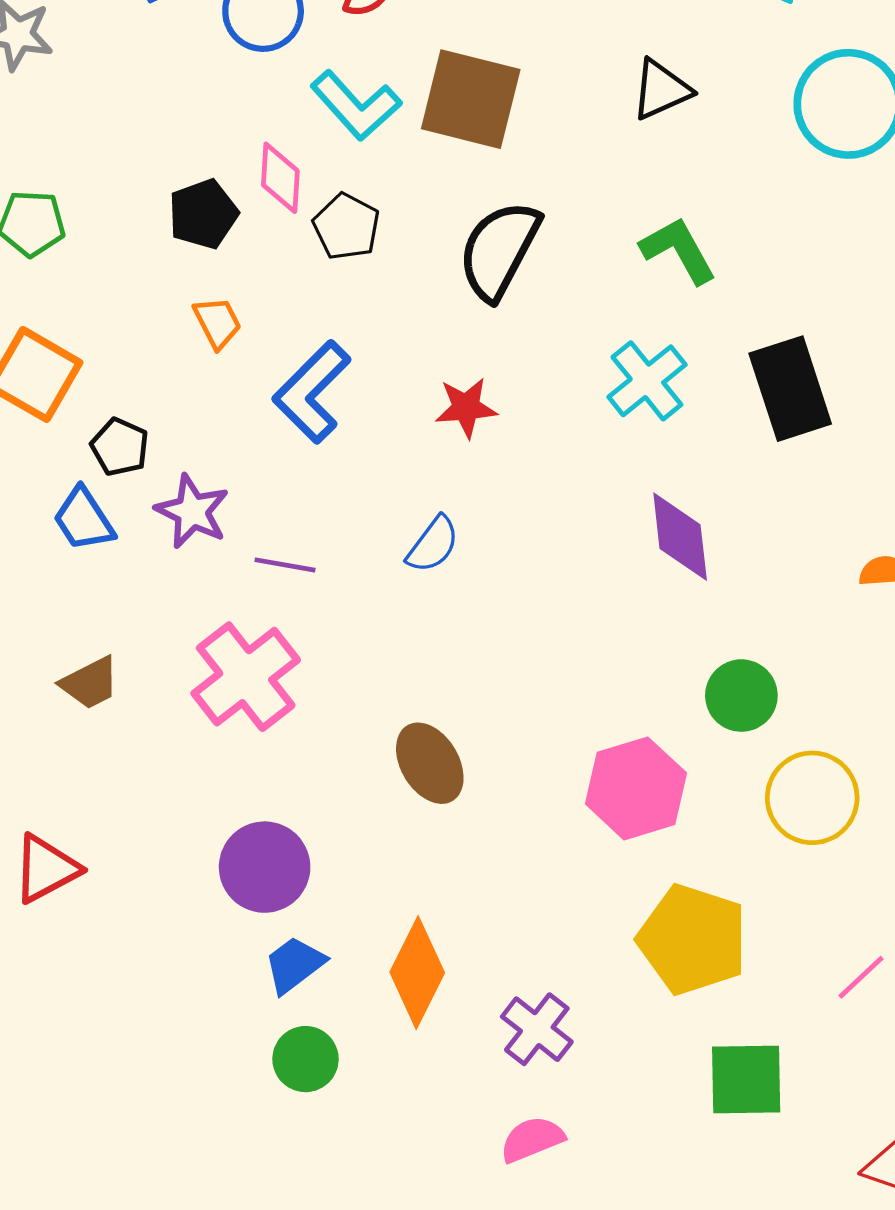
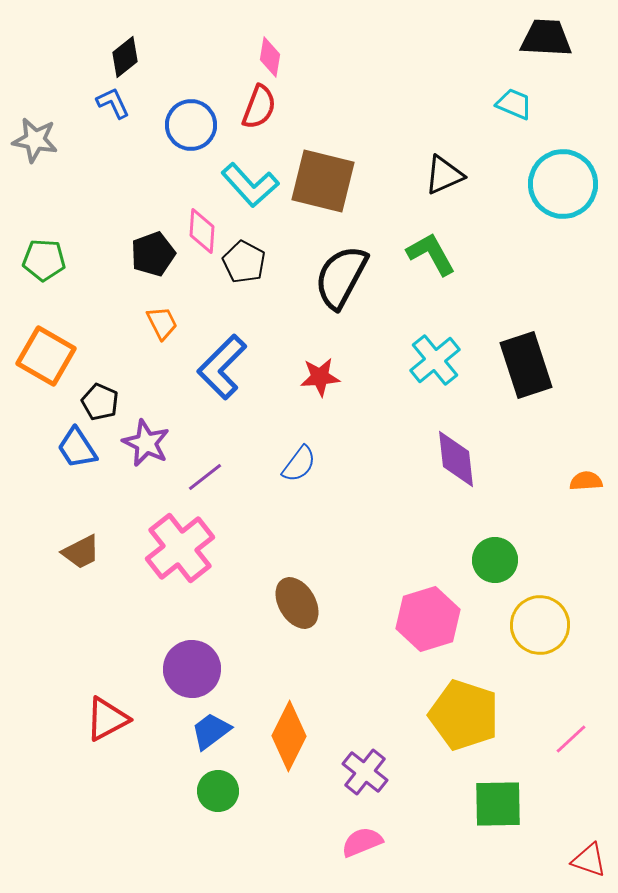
green L-shape: (678, 250) -> (431, 254), moved
purple line: (285, 565) -> (205, 477), turned -48
red triangle: (46, 869) -> (107, 719), moved

